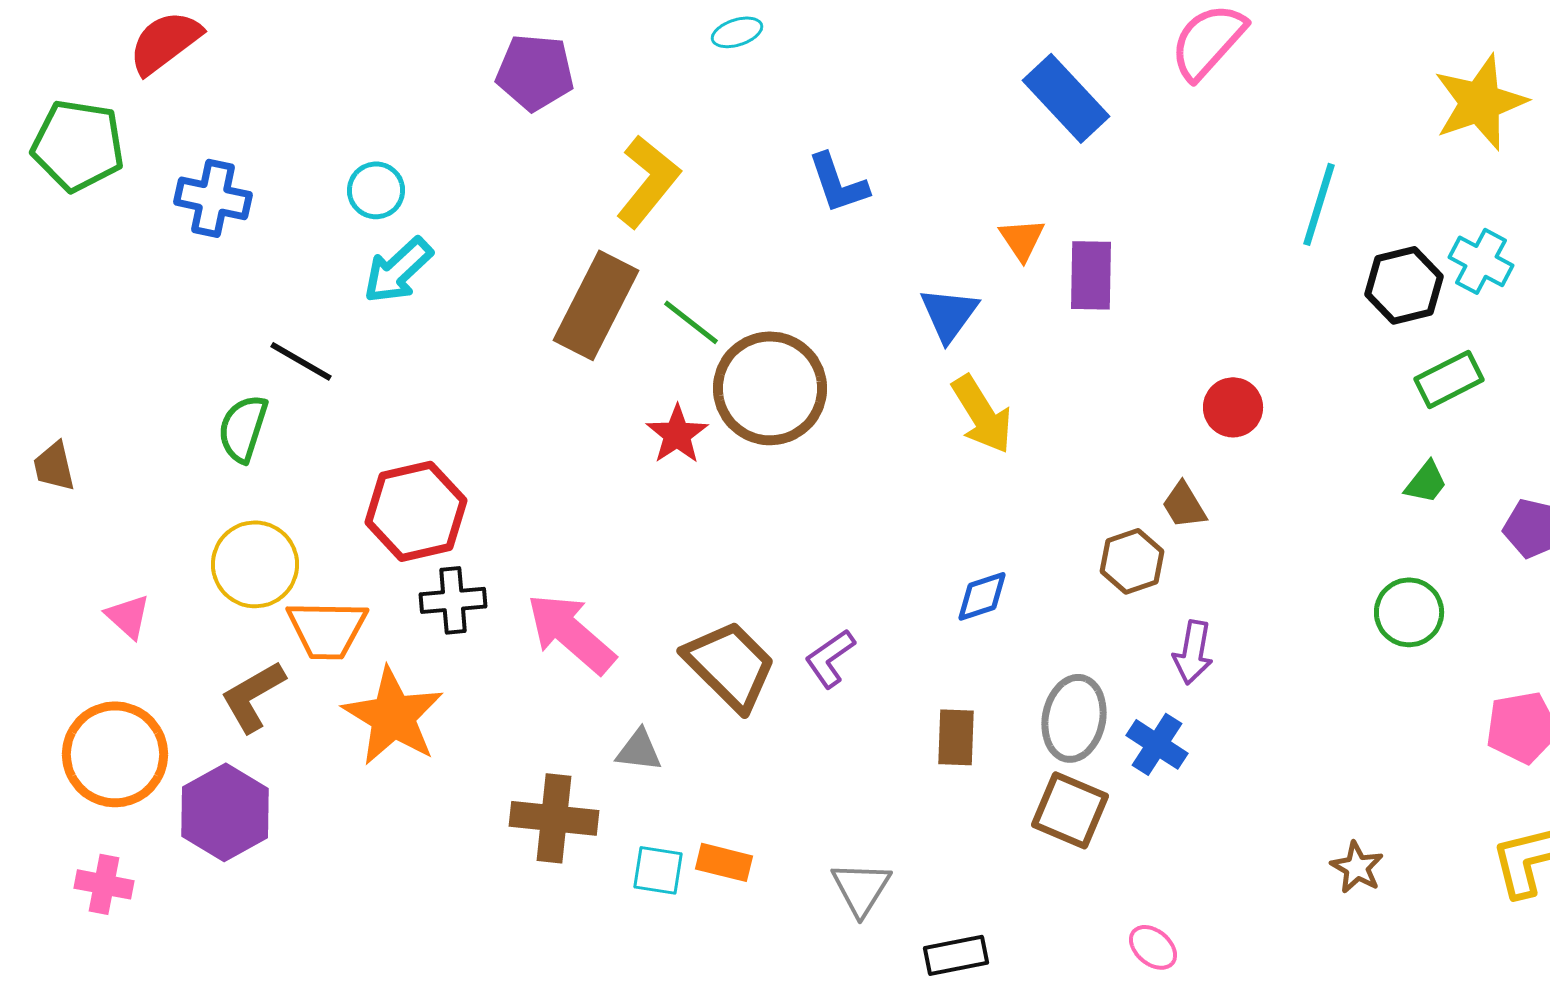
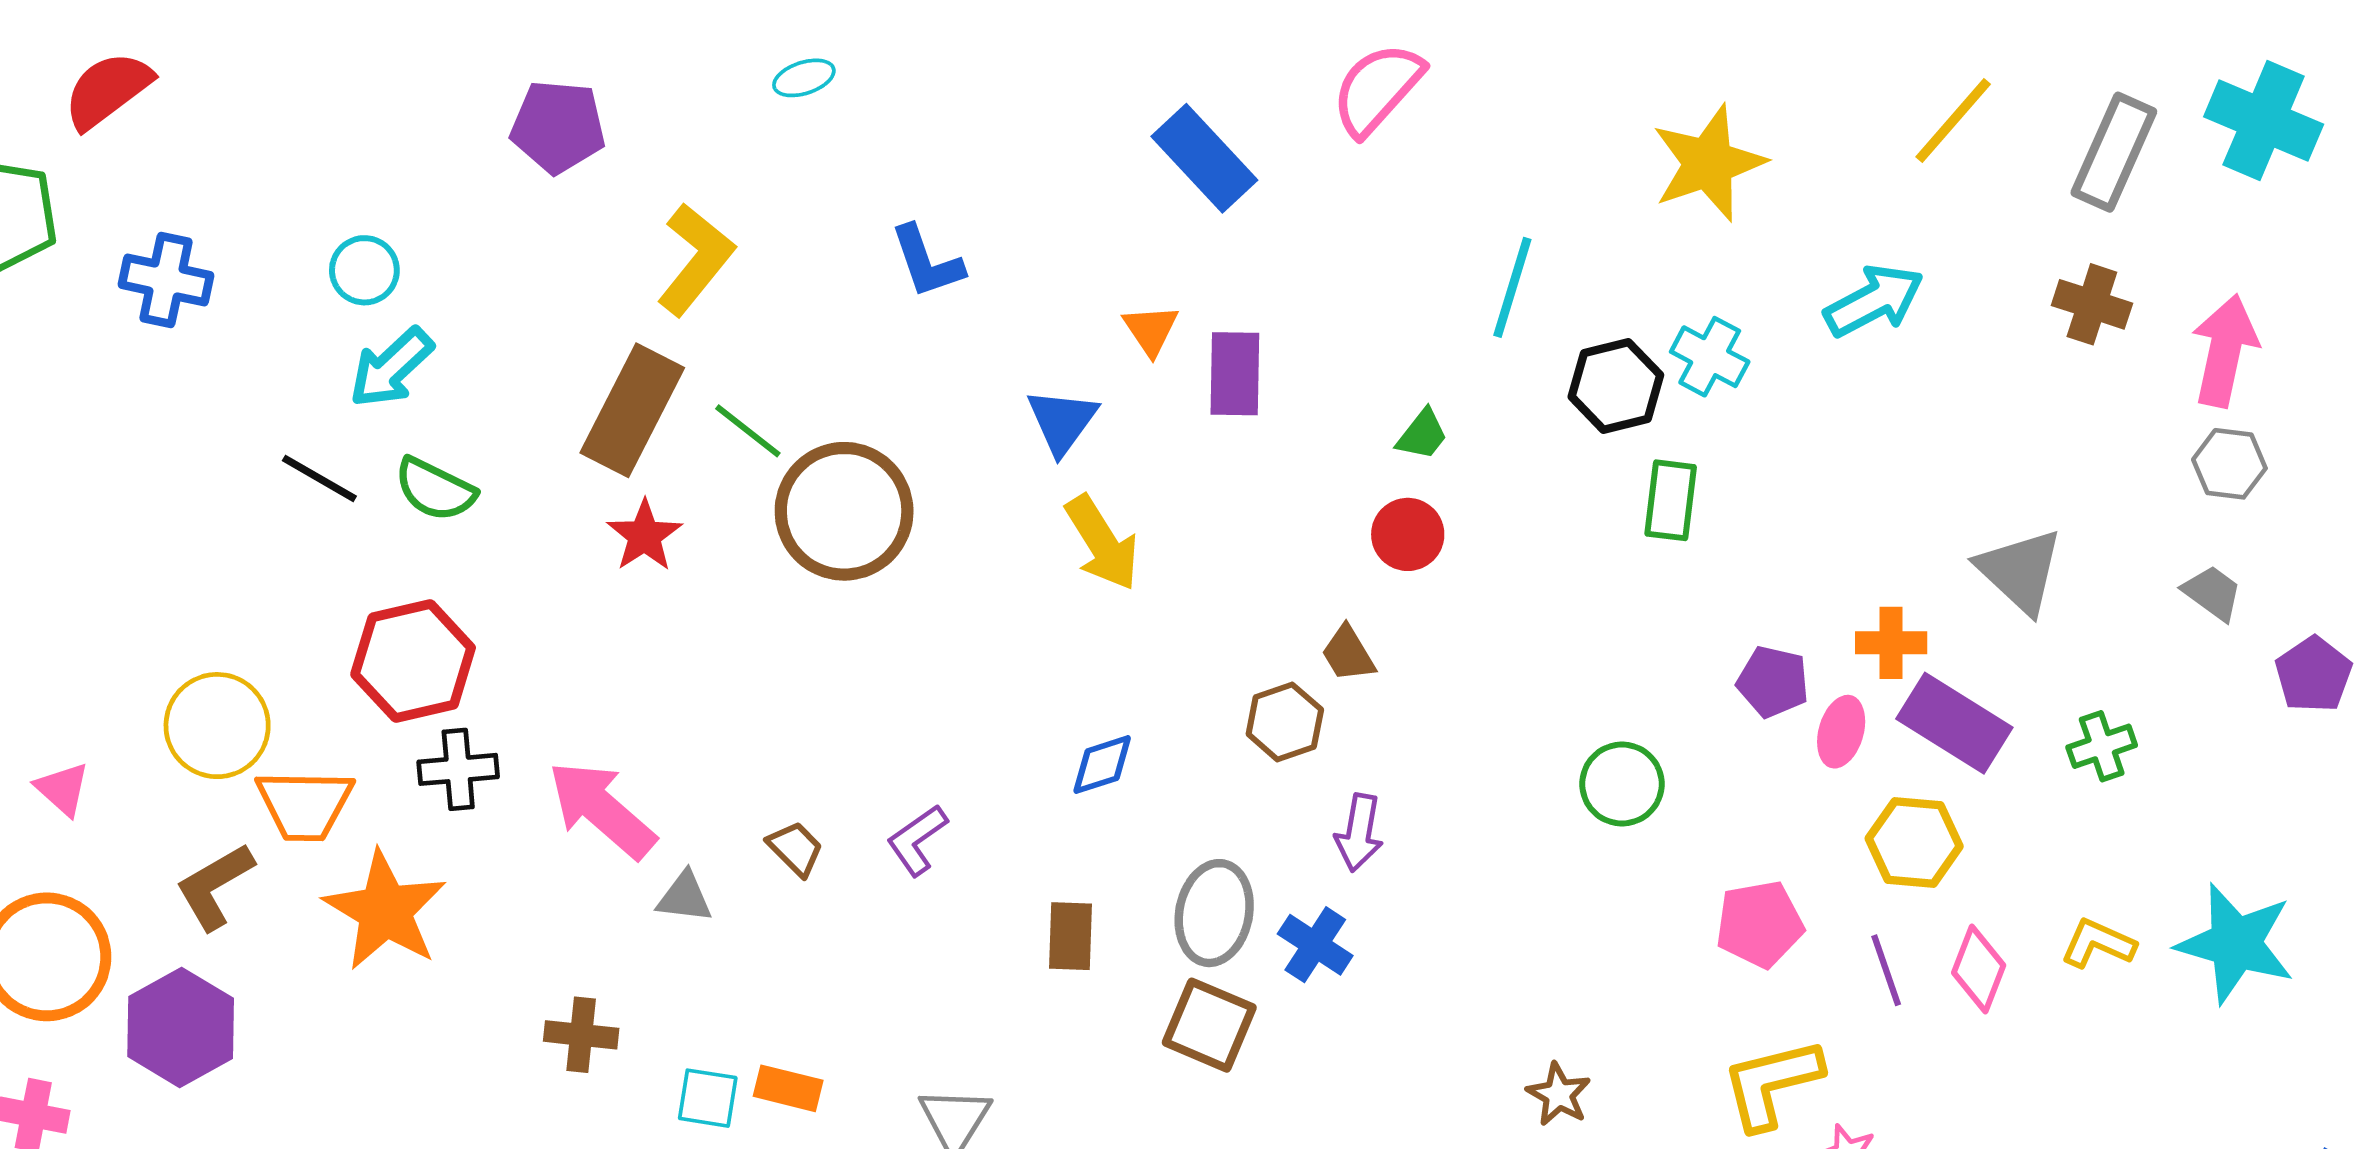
black line: (301, 361) -> (319, 478), moved
green rectangle: (1449, 379) -> (1671, 500), turned -56
green semicircle: (243, 428) -> (435, 489), moved, turned -82
red star: (677, 434) -> (644, 536), moved
green trapezoid: (1426, 482) -> (1422, 435), moved
brown trapezoid: (730, 665) -> (795, 849), size x0.5
gray triangle: (639, 750) -> (685, 897), moved
brown cross: (554, 818) -> (581, 1035), size x0.7

